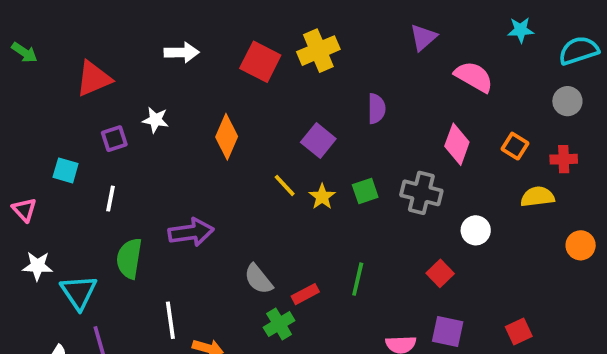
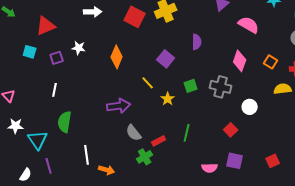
cyan square: (66, 170) -> (30, 52), moved
yellow star: (322, 197) -> (168, 99), moved
purple arrow: (191, 232) -> (119, 106), moved

